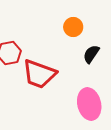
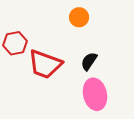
black semicircle: (91, 54) -> (89, 61), moved

